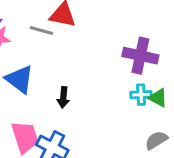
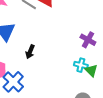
purple cross: (140, 56) -> (88, 40), size x0.7

